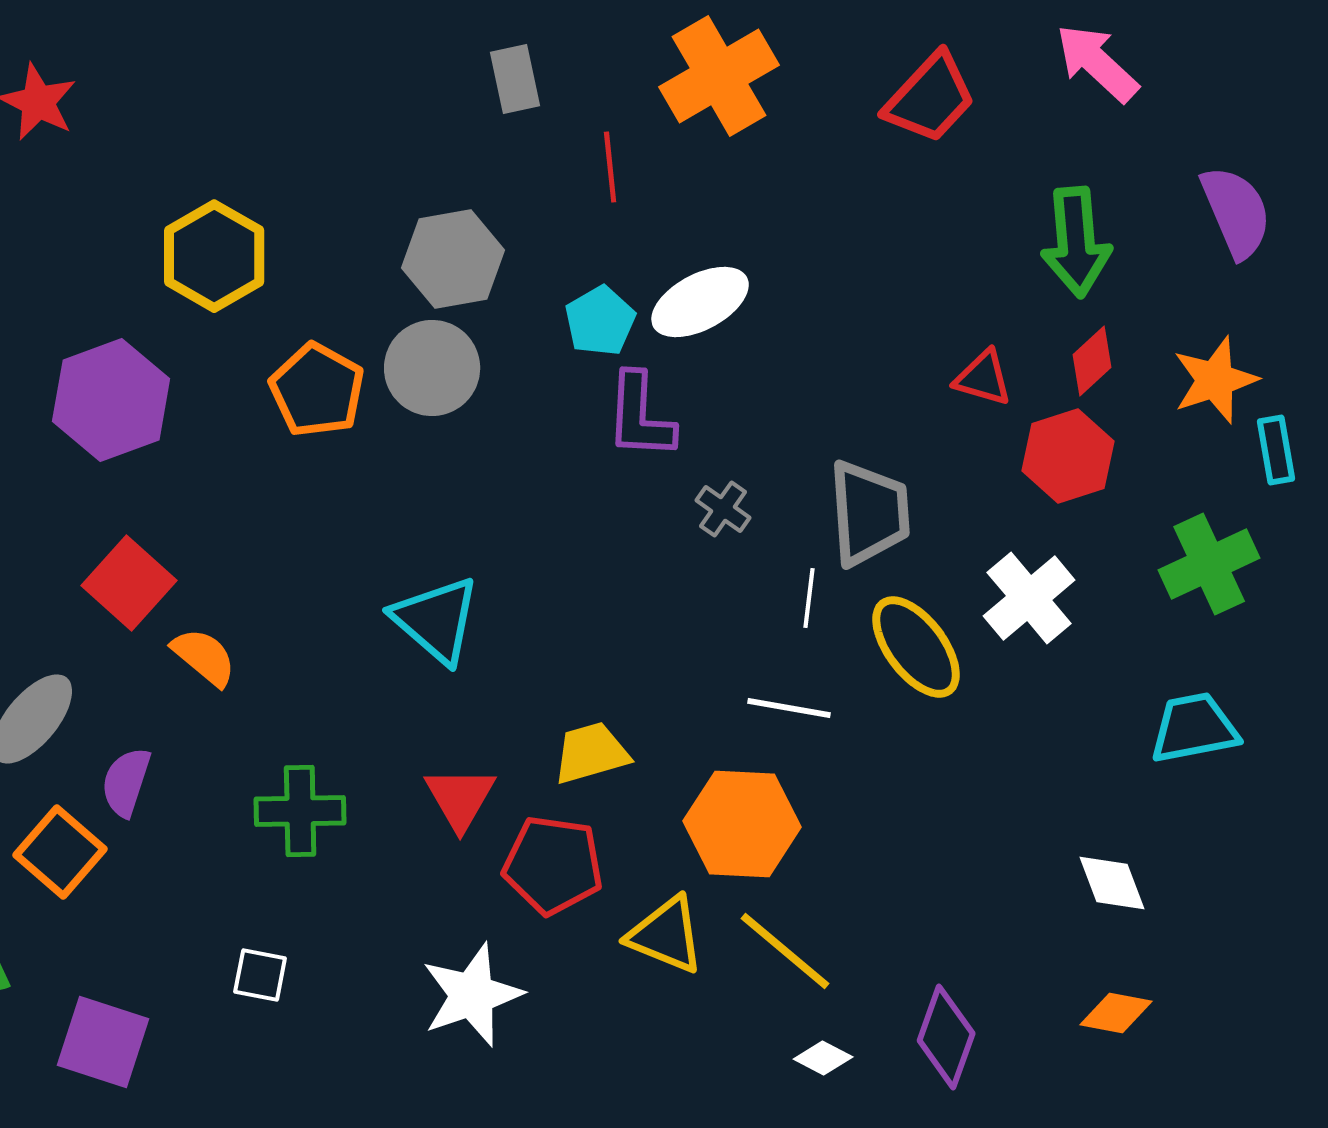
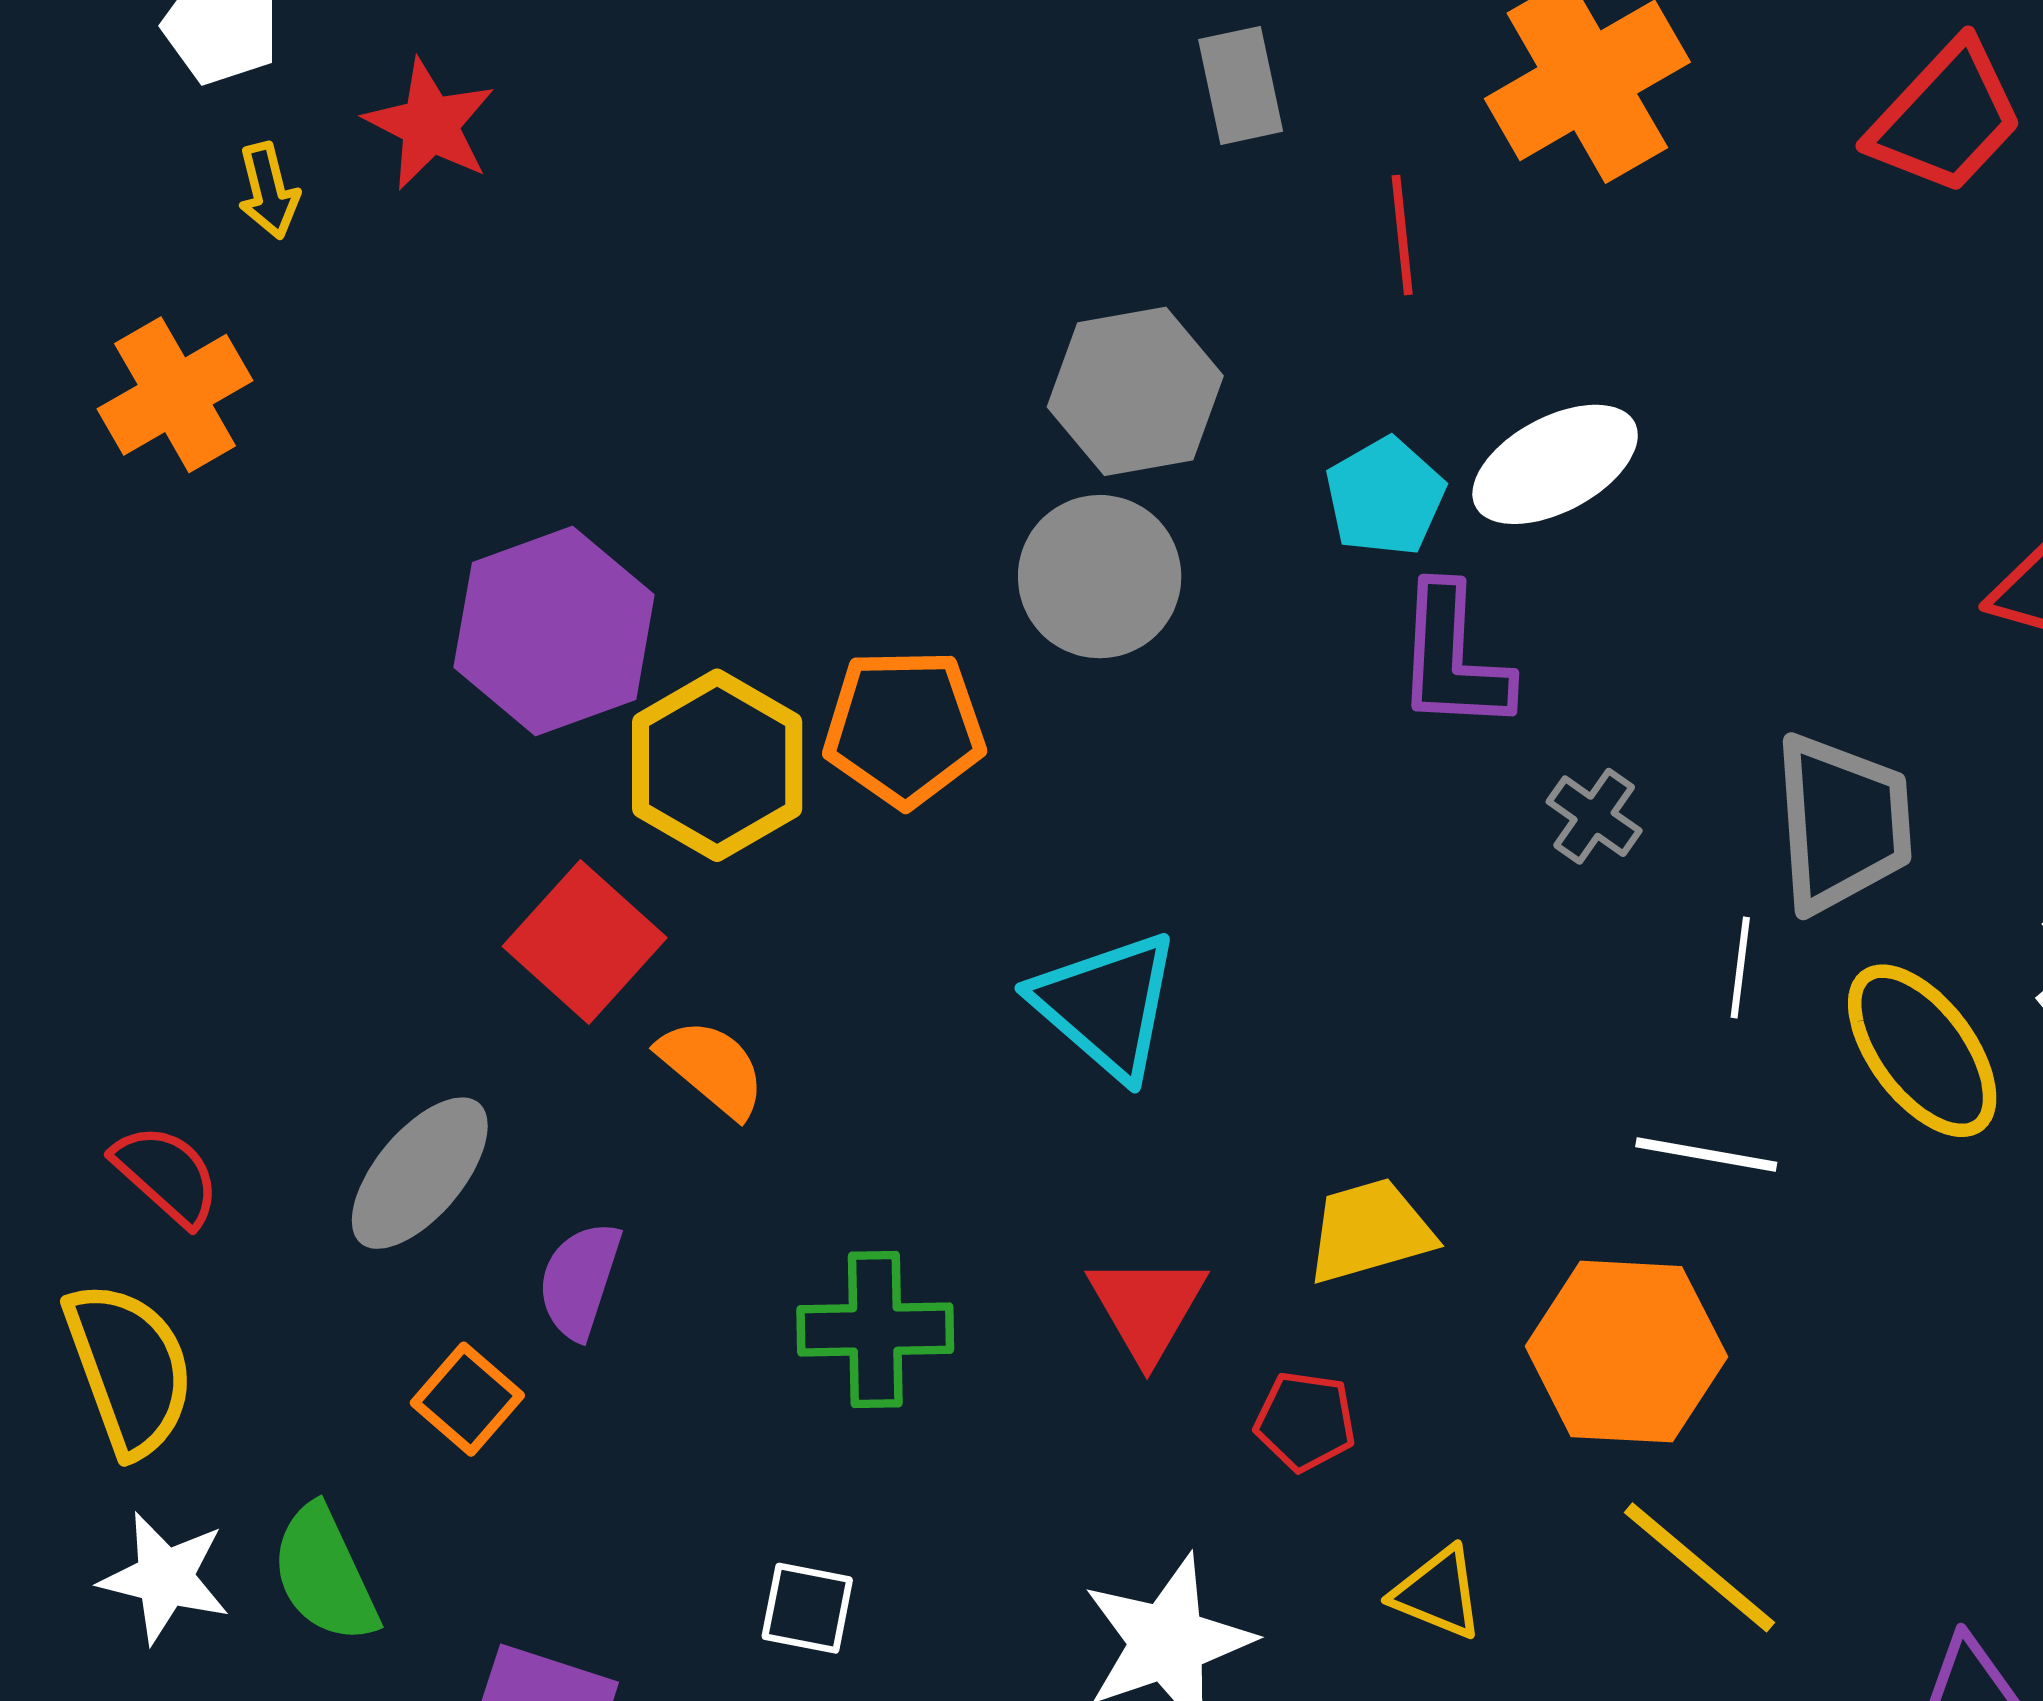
yellow hexagon: (214, 256) -> (717, 765), moved
orange pentagon: (317, 390) -> (904, 728), moved, turned -30
orange square: (60, 852) -> (467, 1399), size x0.7
red pentagon: (553, 865) -> (1305, 1421), size x0.6
yellow triangle: (666, 935) -> (1438, 1593), moved, size x0.7

